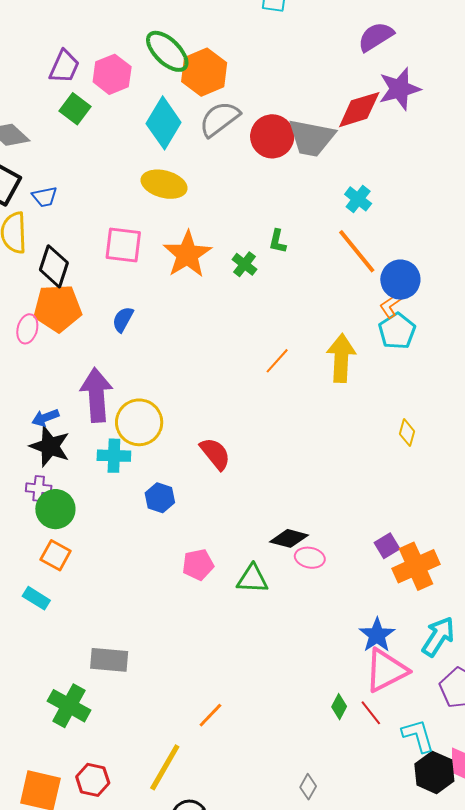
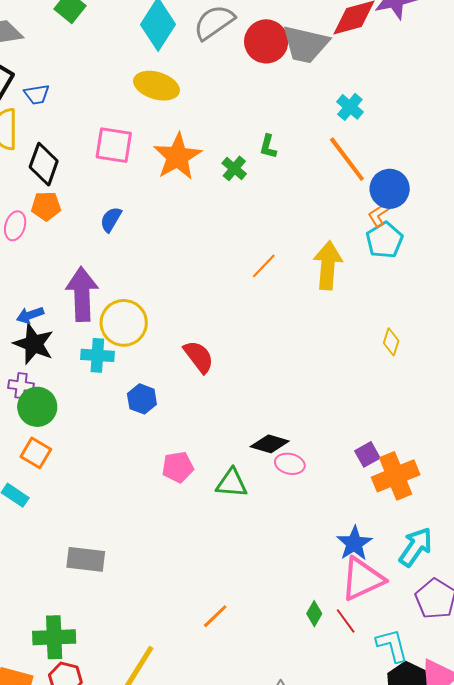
orange pentagon: (58, 308) -> (46, 206), size x0.6
green cross: (69, 706) -> (54, 637), moved, turned -33
orange line: (210, 715) -> (215, 616), moved

